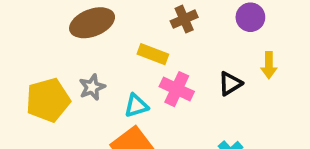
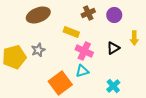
purple circle: (250, 17) -> (114, 15), moved
cyan triangle: (136, 106) -> (82, 71), moved

